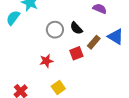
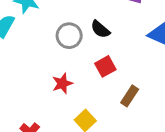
brown rectangle: (94, 42) -> (130, 96), moved

